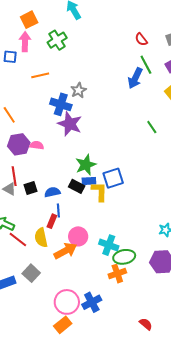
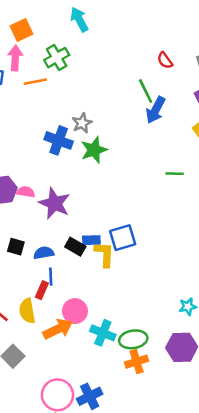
green line: (146, 65) -> (146, 91), moved
orange line: (40, 75) -> (35, 82), moved
purple star: (70, 124) -> (54, 203), moved
green line: (152, 127) -> (175, 174), turned -56
green star: (86, 165) -> (94, 150), moved
black square: (31, 188) -> (16, 247), turned 32
cyan cross: (109, 245) -> (103, 333), moved
orange cross: (117, 274) -> (137, 362), moved

